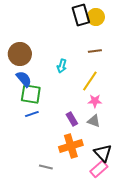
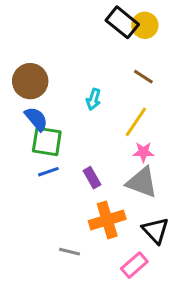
black rectangle: (81, 15) -> (122, 22), turned -35
brown line: (95, 51) -> (143, 77), turned 40
purple rectangle: (72, 119) -> (92, 178), moved
gray triangle: (94, 121) -> (142, 182), size x1.6
pink rectangle: (99, 169) -> (134, 265), moved

